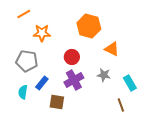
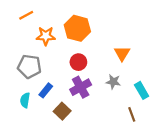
orange hexagon: (89, 26) -> (77, 28), moved
orange triangle: (112, 49) -> (122, 53), turned 35
brown square: (57, 102) -> (62, 111), turned 35

